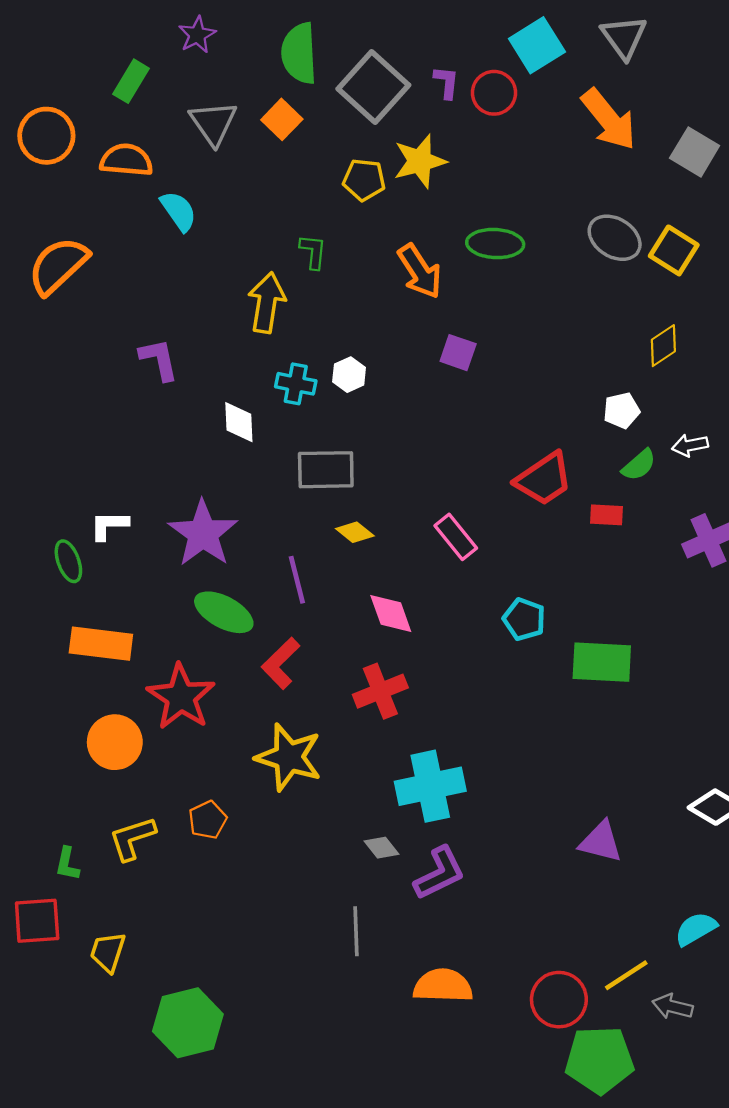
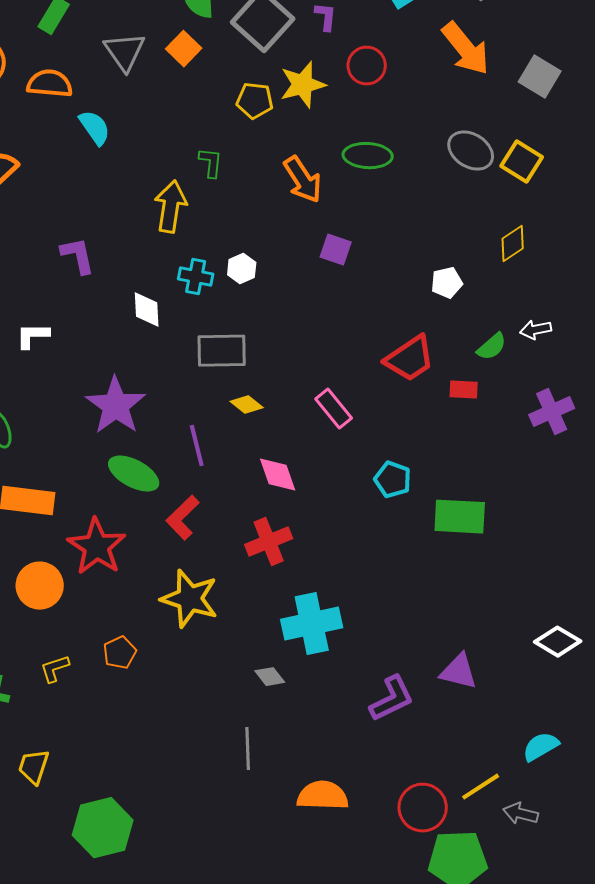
red circle: (494, 93) -> (367, 66), moved
white pentagon: (622, 410) -> (447, 283), moved
white L-shape: (109, 525) -> (33, 336), moved
yellow L-shape: (132, 838) -> (55, 669), size x0.7
purple L-shape: (439, 873) -> (392, 699), moved

